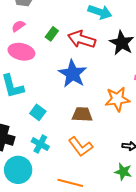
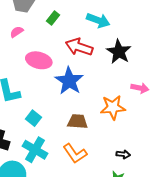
green rectangle: (52, 34) -> (53, 18), moved
pink ellipse: (21, 52) -> (39, 60), moved
cyan cross: (40, 144) -> (35, 150), size x1.4

